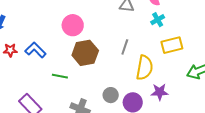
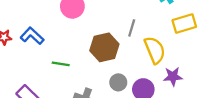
brown hexagon: (85, 53) -> (104, 47), moved
yellow semicircle: (145, 68) -> (155, 50), turned -30

